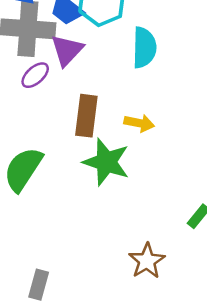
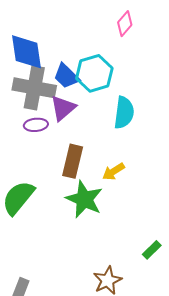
purple ellipse: (35, 75) -> (36, 125), turned 30
yellow arrow: (139, 123) -> (113, 172), turned 130

